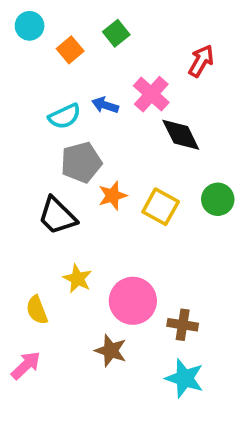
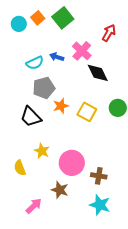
cyan circle: (30, 26) -> (19, 24), moved
green square: (116, 33) -> (63, 18), size x1.5
orange square: (70, 50) -> (38, 18), moved
pink arrow: (26, 365) -> (34, 206), moved

